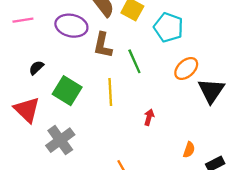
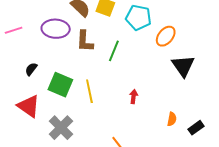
green line: (134, 61) -> (114, 51), turned 55
orange ellipse: (186, 69) -> (166, 36), moved
yellow line: (110, 92) -> (89, 91), moved

